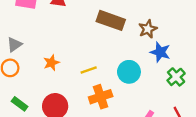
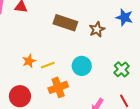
blue star: (160, 52) -> (124, 17), moved
orange star: (51, 63) -> (29, 61), moved

